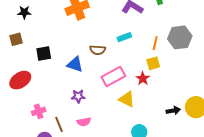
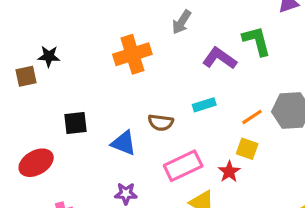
brown square: (16, 39) -> (26, 76), moved
orange line: (155, 43) -> (252, 117), turned 40
yellow square: (153, 63) -> (247, 149), turned 32

